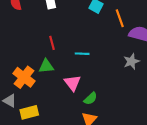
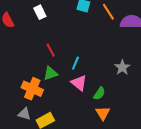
cyan line: (82, 54) -> (75, 63), moved, turned -56
gray star: (131, 61) -> (122, 67), moved

